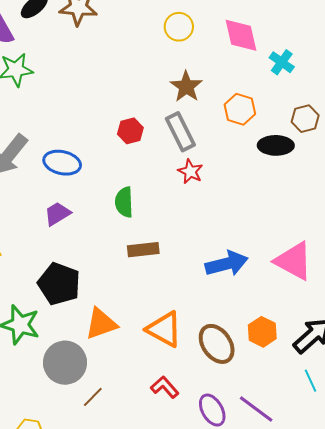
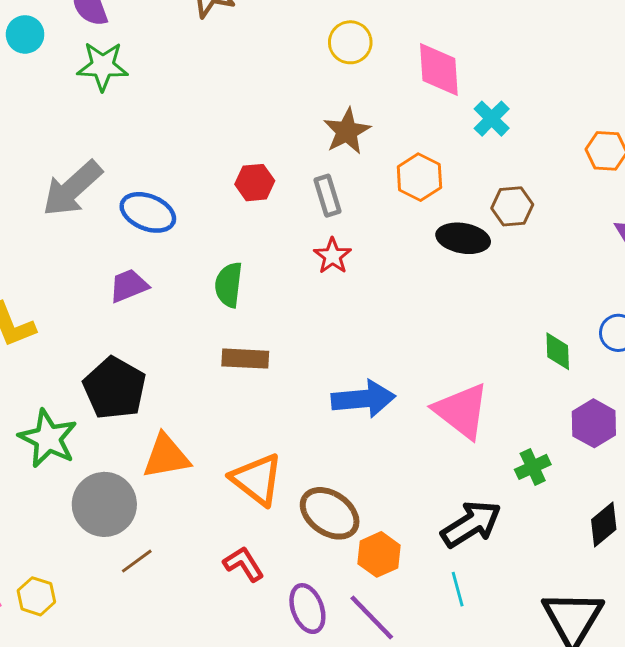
gray rectangle: (180, 132) -> (327, 196), size x0.7
orange hexagon: (262, 332) -> (379, 554), moved
brown ellipse: (217, 344) -> (330, 513), turned -30

